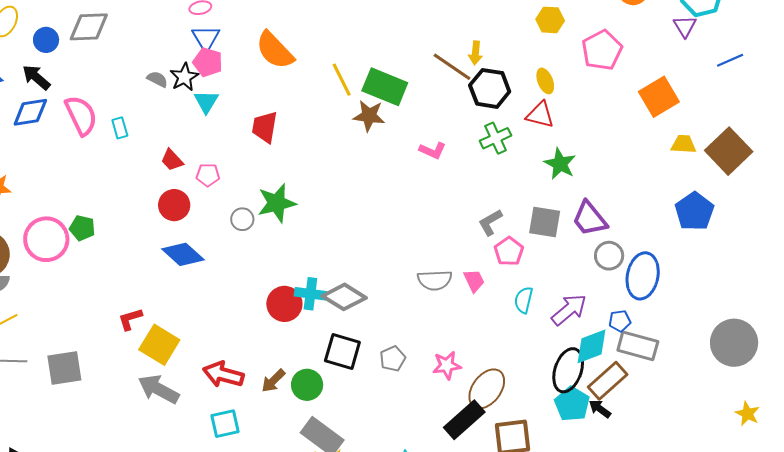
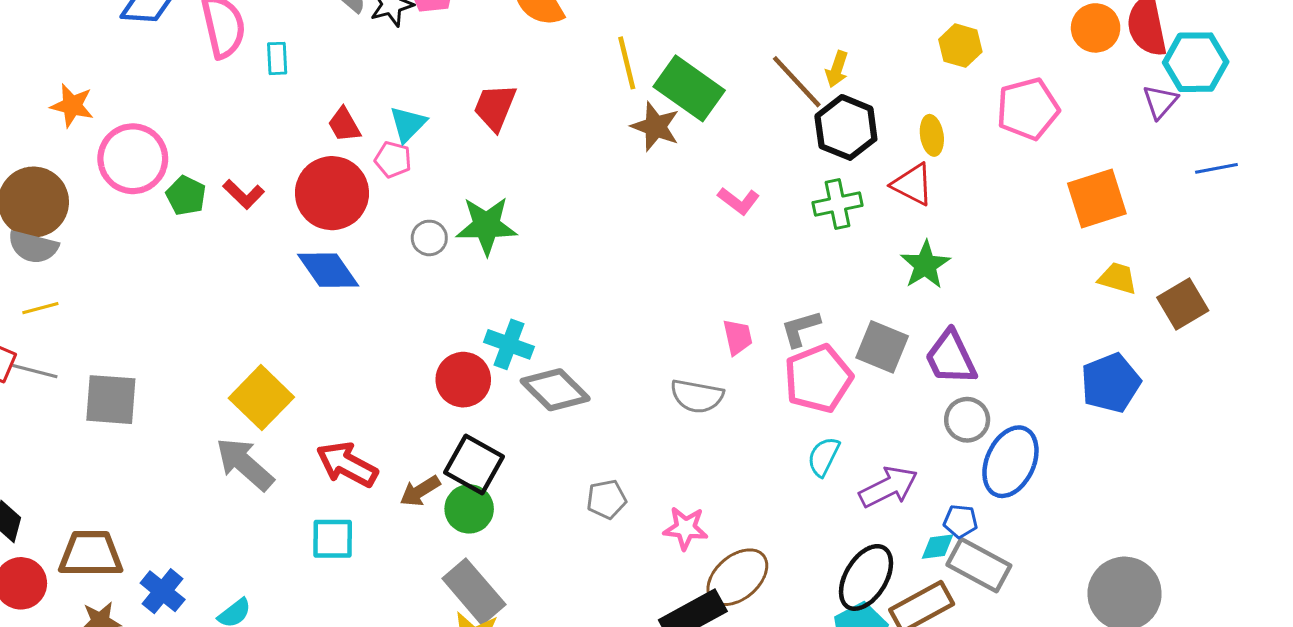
cyan triangle: (206, 102) -> (408, 124), moved
brown square: (729, 151) -> (1183, 304), size x0.7
red circle: (174, 205) -> (332, 193), size x1.5
pink circle: (46, 239) -> (133, 159), moved
pink pentagon: (509, 251) -> (818, 379), size x1.5
pink trapezoid: (474, 281) -> (738, 337), moved
cyan cross: (310, 294) -> (509, 344), moved
red L-shape: (130, 319) -> (244, 194), moved, turned -132
cyan diamond: (591, 346) -> (938, 547), moved, size x0.6
black square: (342, 351) -> (474, 464), moved

